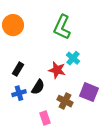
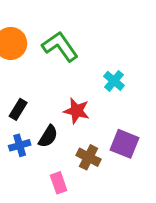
green L-shape: (62, 27) -> (60, 46), moved, turned 120
cyan cross: (73, 58) -> (114, 81), moved

